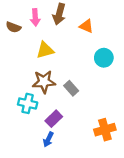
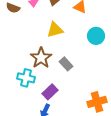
yellow triangle: (45, 50) -> (55, 30), moved
brown star: (44, 82) -> (41, 58), turned -30

